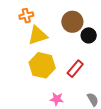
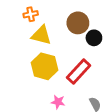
yellow triangle: (38, 35) -> (41, 35), turned 30
red rectangle: (75, 69) -> (79, 71), size x1.4

